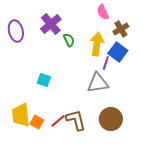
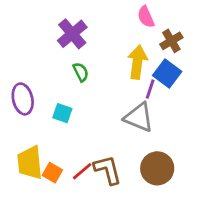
purple ellipse: (16, 31) -> (23, 99), moved
green semicircle: (69, 40) -> (81, 72), moved
gray triangle: (98, 83) -> (139, 117), turned 30

